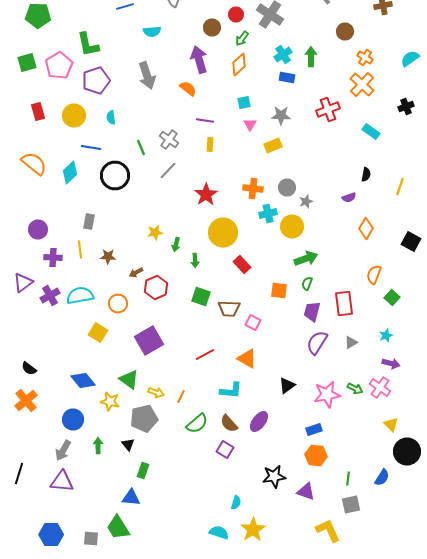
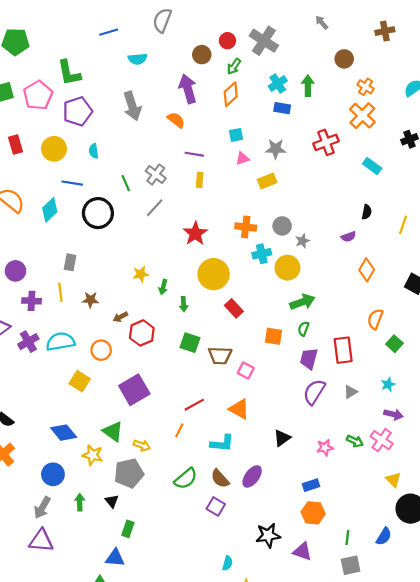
pink triangle: (250, 124) -> (242, 158), turned 40
pink star: (327, 394) -> (325, 448), size x0.6
orange line: (181, 396) -> (179, 430), moved

